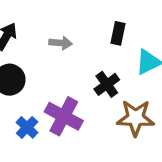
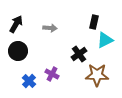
black rectangle: (118, 33) -> (94, 22), moved
purple cross: (64, 116) -> (52, 74), size x0.6

